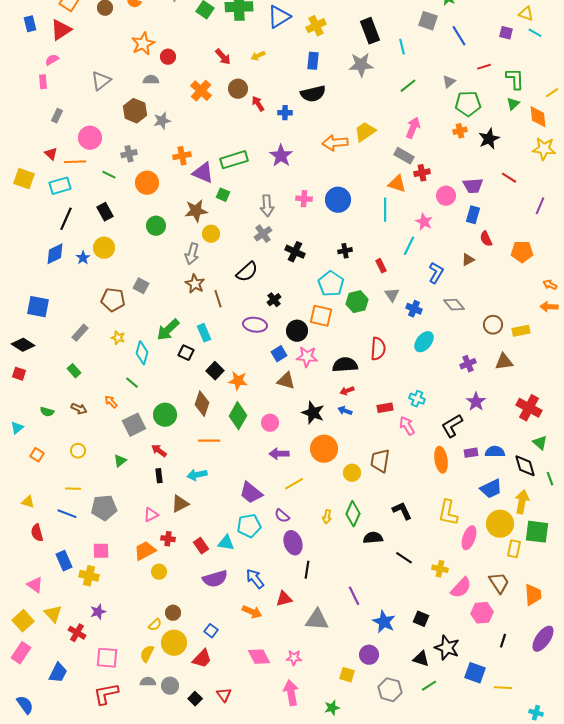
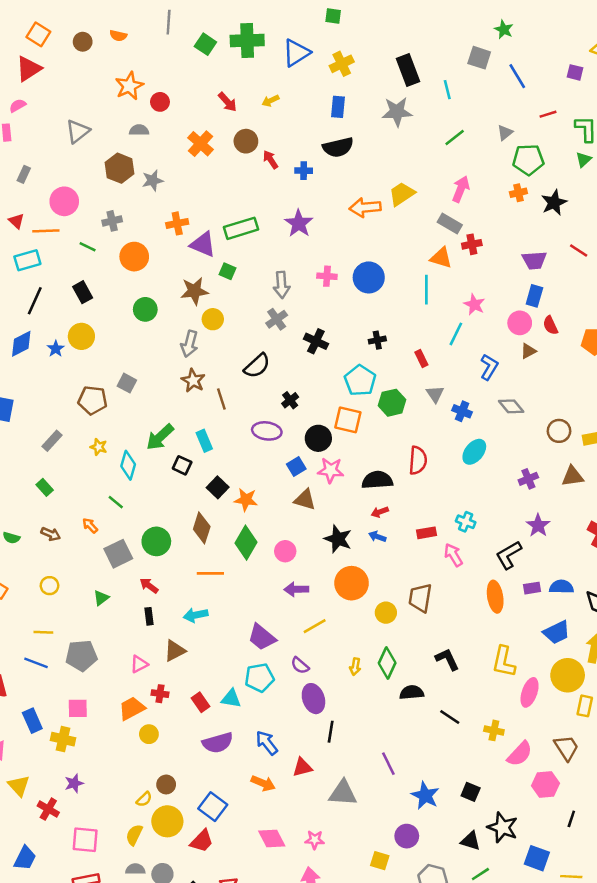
pink circle: (446, 196) -> (520, 323), moved
blue square: (211, 631) -> (213, 807), size x1.6

